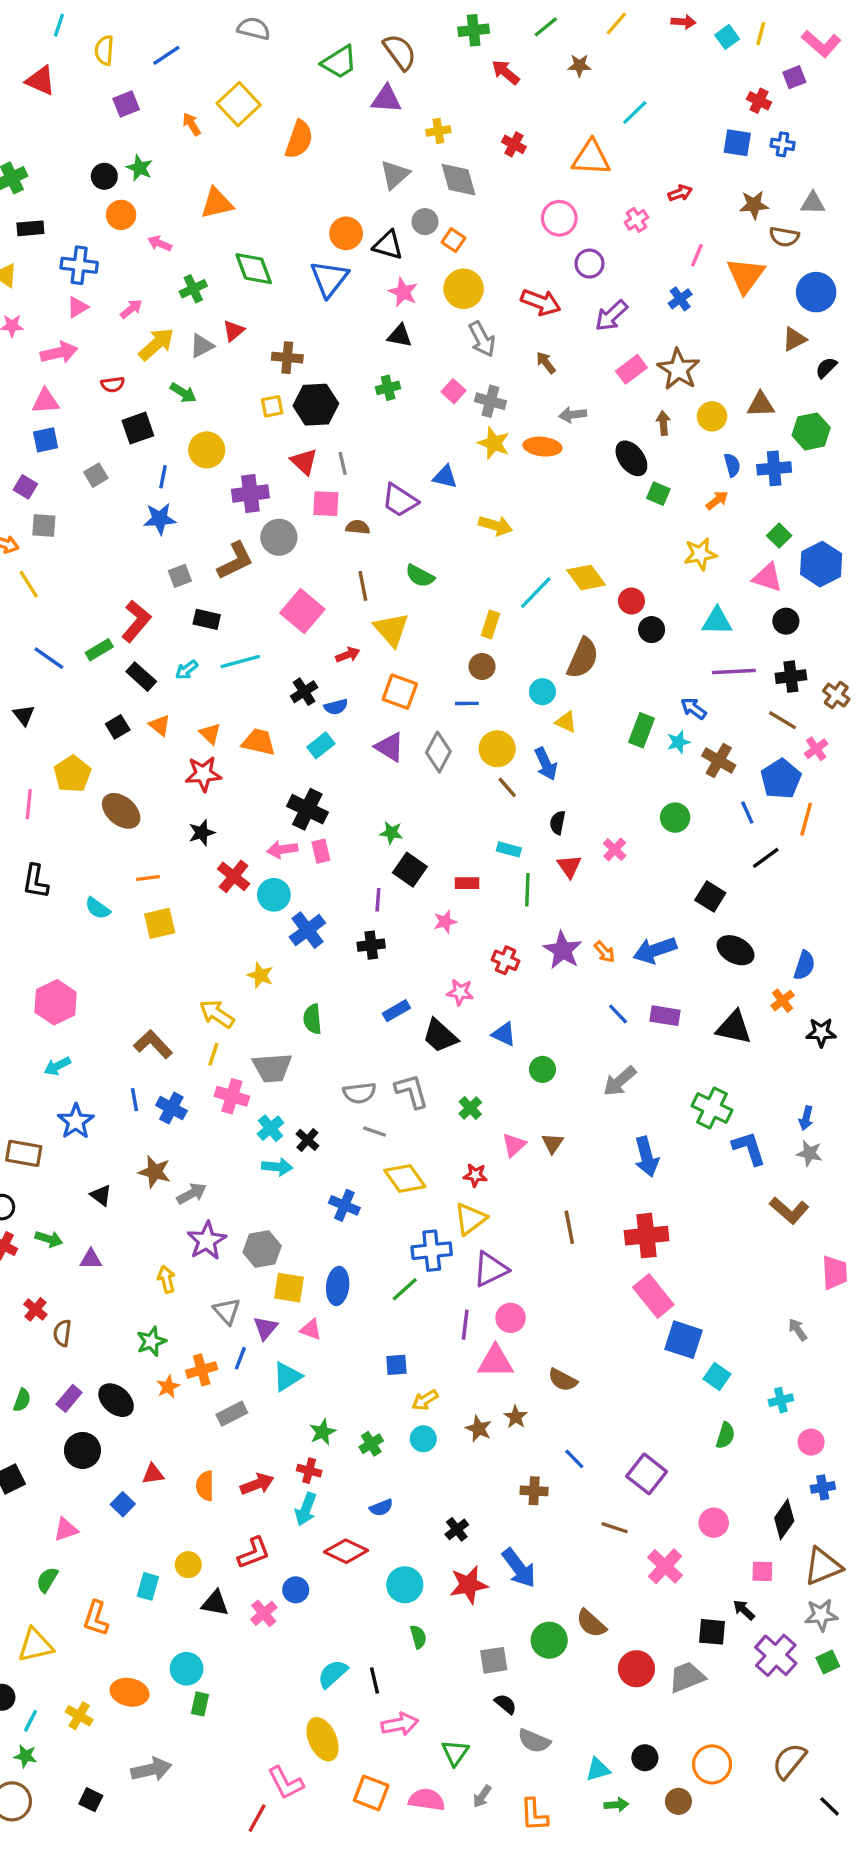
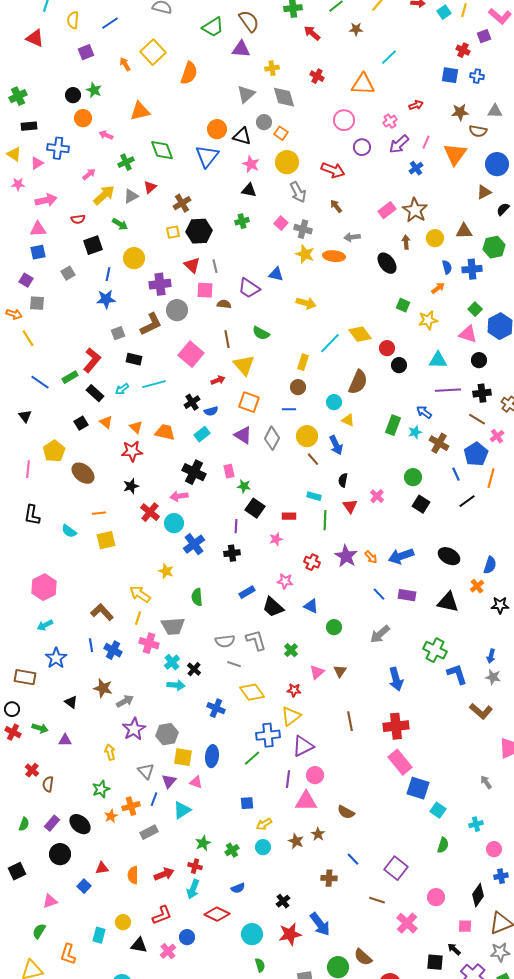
pink triangle: (77, 307) -> (37, 163), moved
purple arrow: (611, 316) -> (399, 144), moved
brown cross: (287, 358) -> (182, 203), turned -36
green square: (658, 494) -> (403, 305), moved
pink rectangle: (321, 851) -> (229, 471), moved
black square: (710, 896) -> (421, 504), moved

